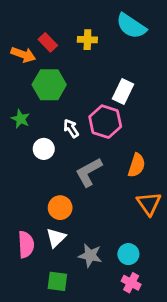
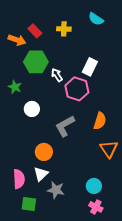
cyan semicircle: (131, 26) -> (96, 19), size x0.7
white arrow: (71, 128) -> (57, 75), moved
gray star: (90, 255) -> (56, 190), moved
green square: (57, 281) -> (29, 204), moved

